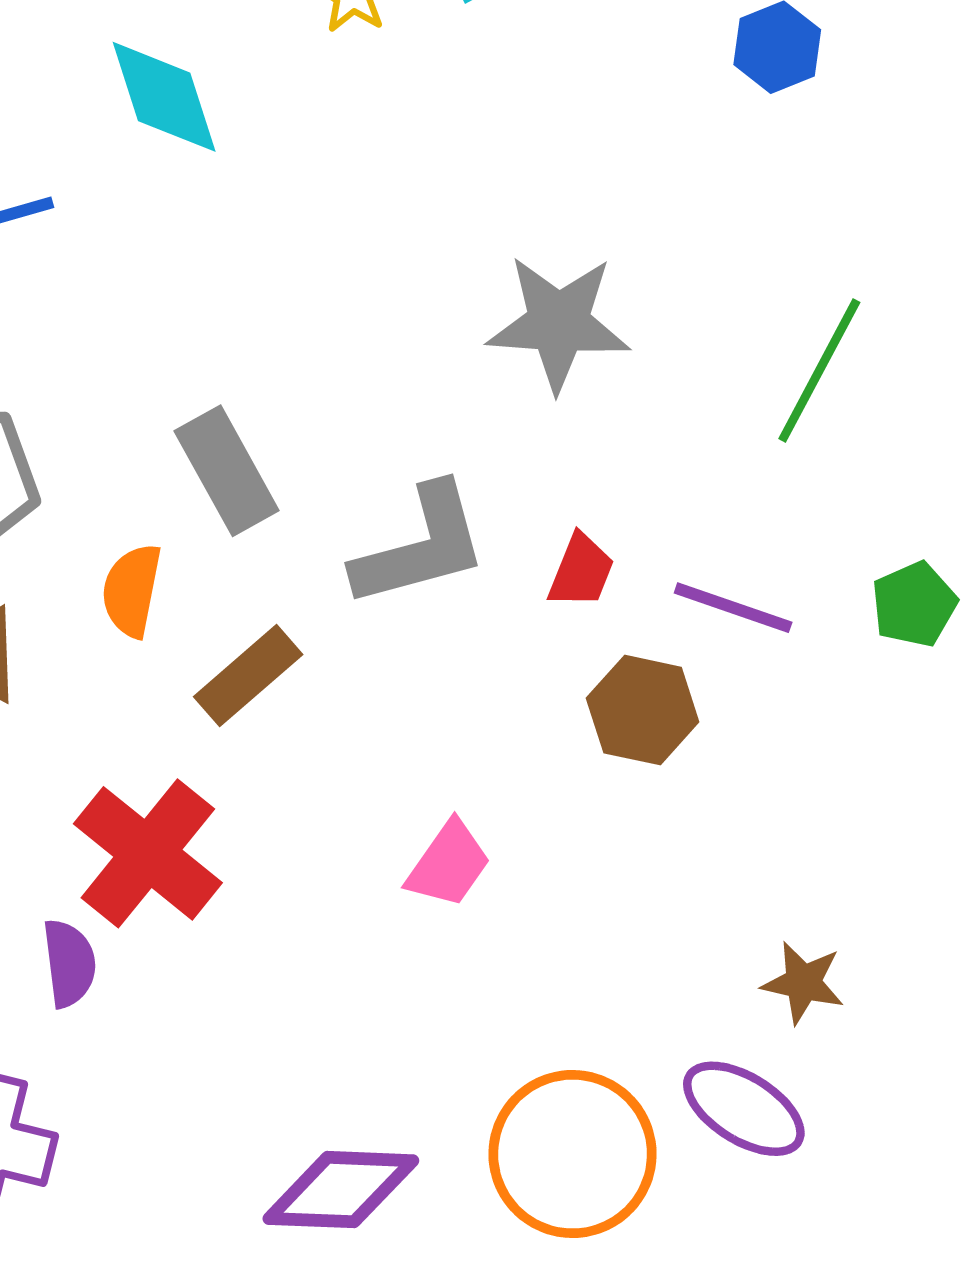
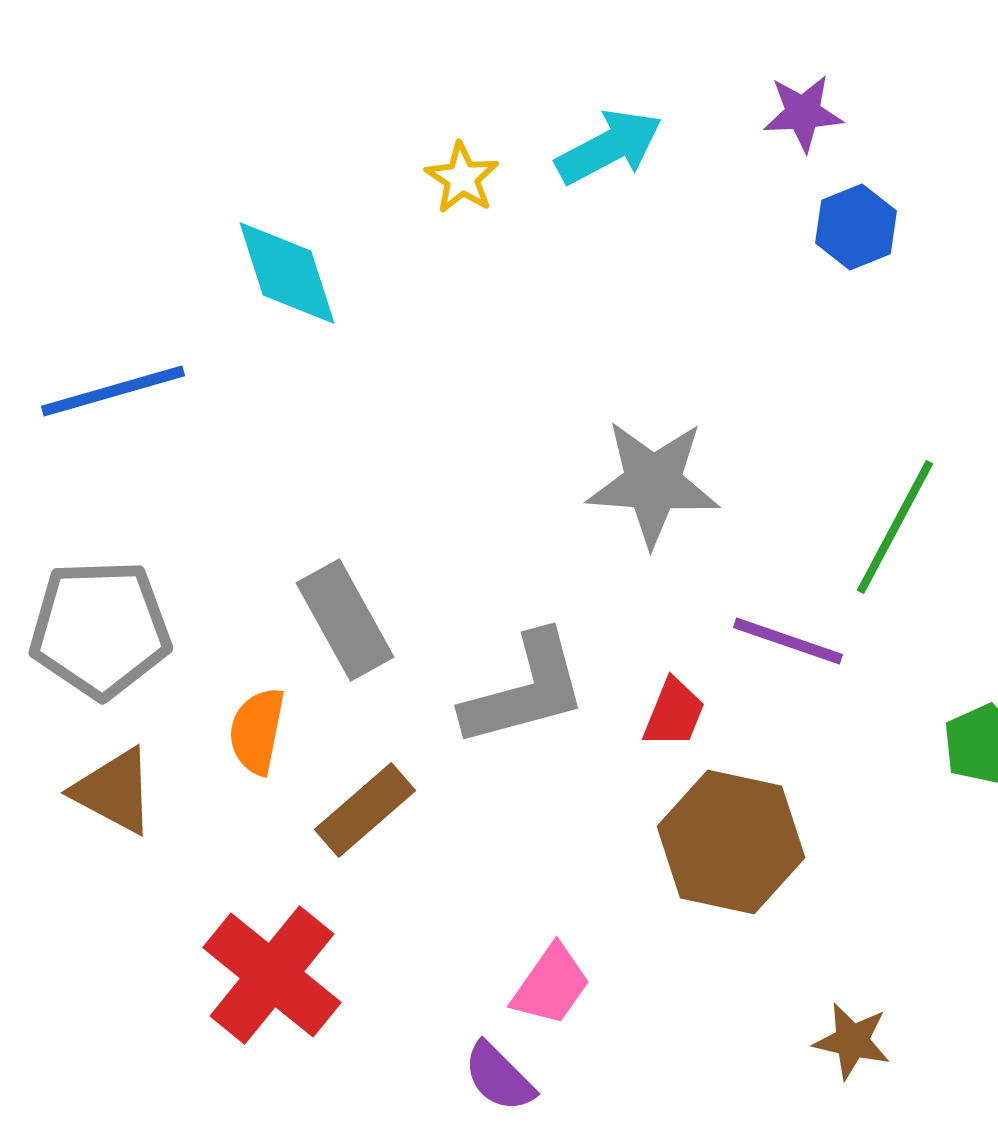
purple line: (733, 608) -> (788, 641), moved
brown hexagon: (643, 710) -> (731, 842), size x1.4
purple semicircle: (69, 963) -> (499, 1077), moved, turned 142
brown star: (803, 983) -> (852, 1041), moved

